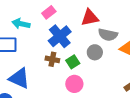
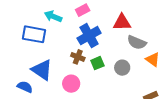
gray circle: (95, 52) -> (122, 68), moved
pink circle: (74, 84) -> (71, 84), moved

